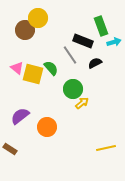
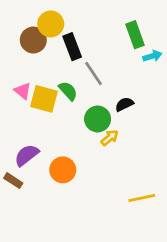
black rectangle: (83, 41) -> (72, 47), moved, turned 48
black semicircle: (95, 63) -> (124, 104), moved
brown rectangle: (10, 149) -> (13, 181), moved

